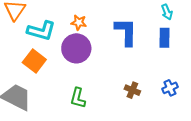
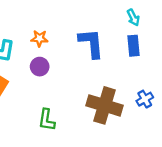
purple circle: (76, 48) -> (40, 67), size x0.6
brown cross: (132, 90) -> (105, 105), size x2.0

